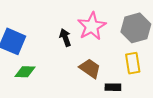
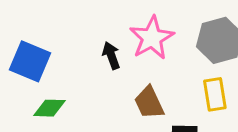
brown trapezoid: (90, 68) -> (149, 103), turned -150

